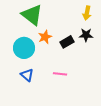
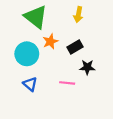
yellow arrow: (87, 13) -> (78, 15), moved
black star: (86, 35) -> (87, 67), moved

